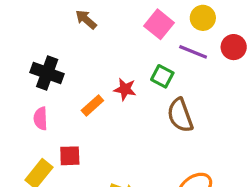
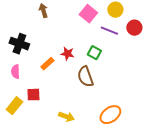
brown arrow: (86, 19) -> (43, 11), turned 32
green square: (162, 76) -> (94, 53), moved
brown semicircle: (180, 115) -> (85, 77), moved

